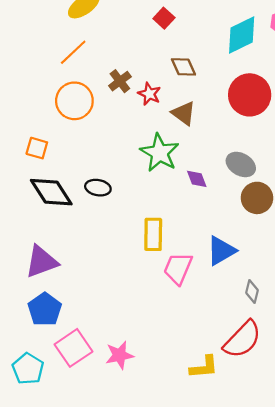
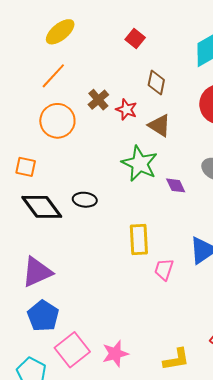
brown diamond: (183, 67) -> (156, 82), turned 40
pink trapezoid: (178, 268) -> (164, 269), size x0.7
yellow L-shape: (204, 367) -> (176, 359), moved

